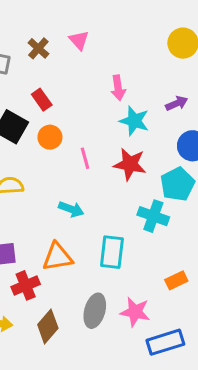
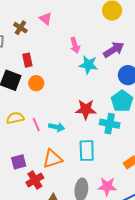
red rectangle: (42, 100) -> (27, 60), turned 32
purple arrow: (177, 103) -> (114, 50), size x1.5
pink line: (85, 158) -> (36, 124), moved
red star: (130, 164) -> (86, 109), moved

